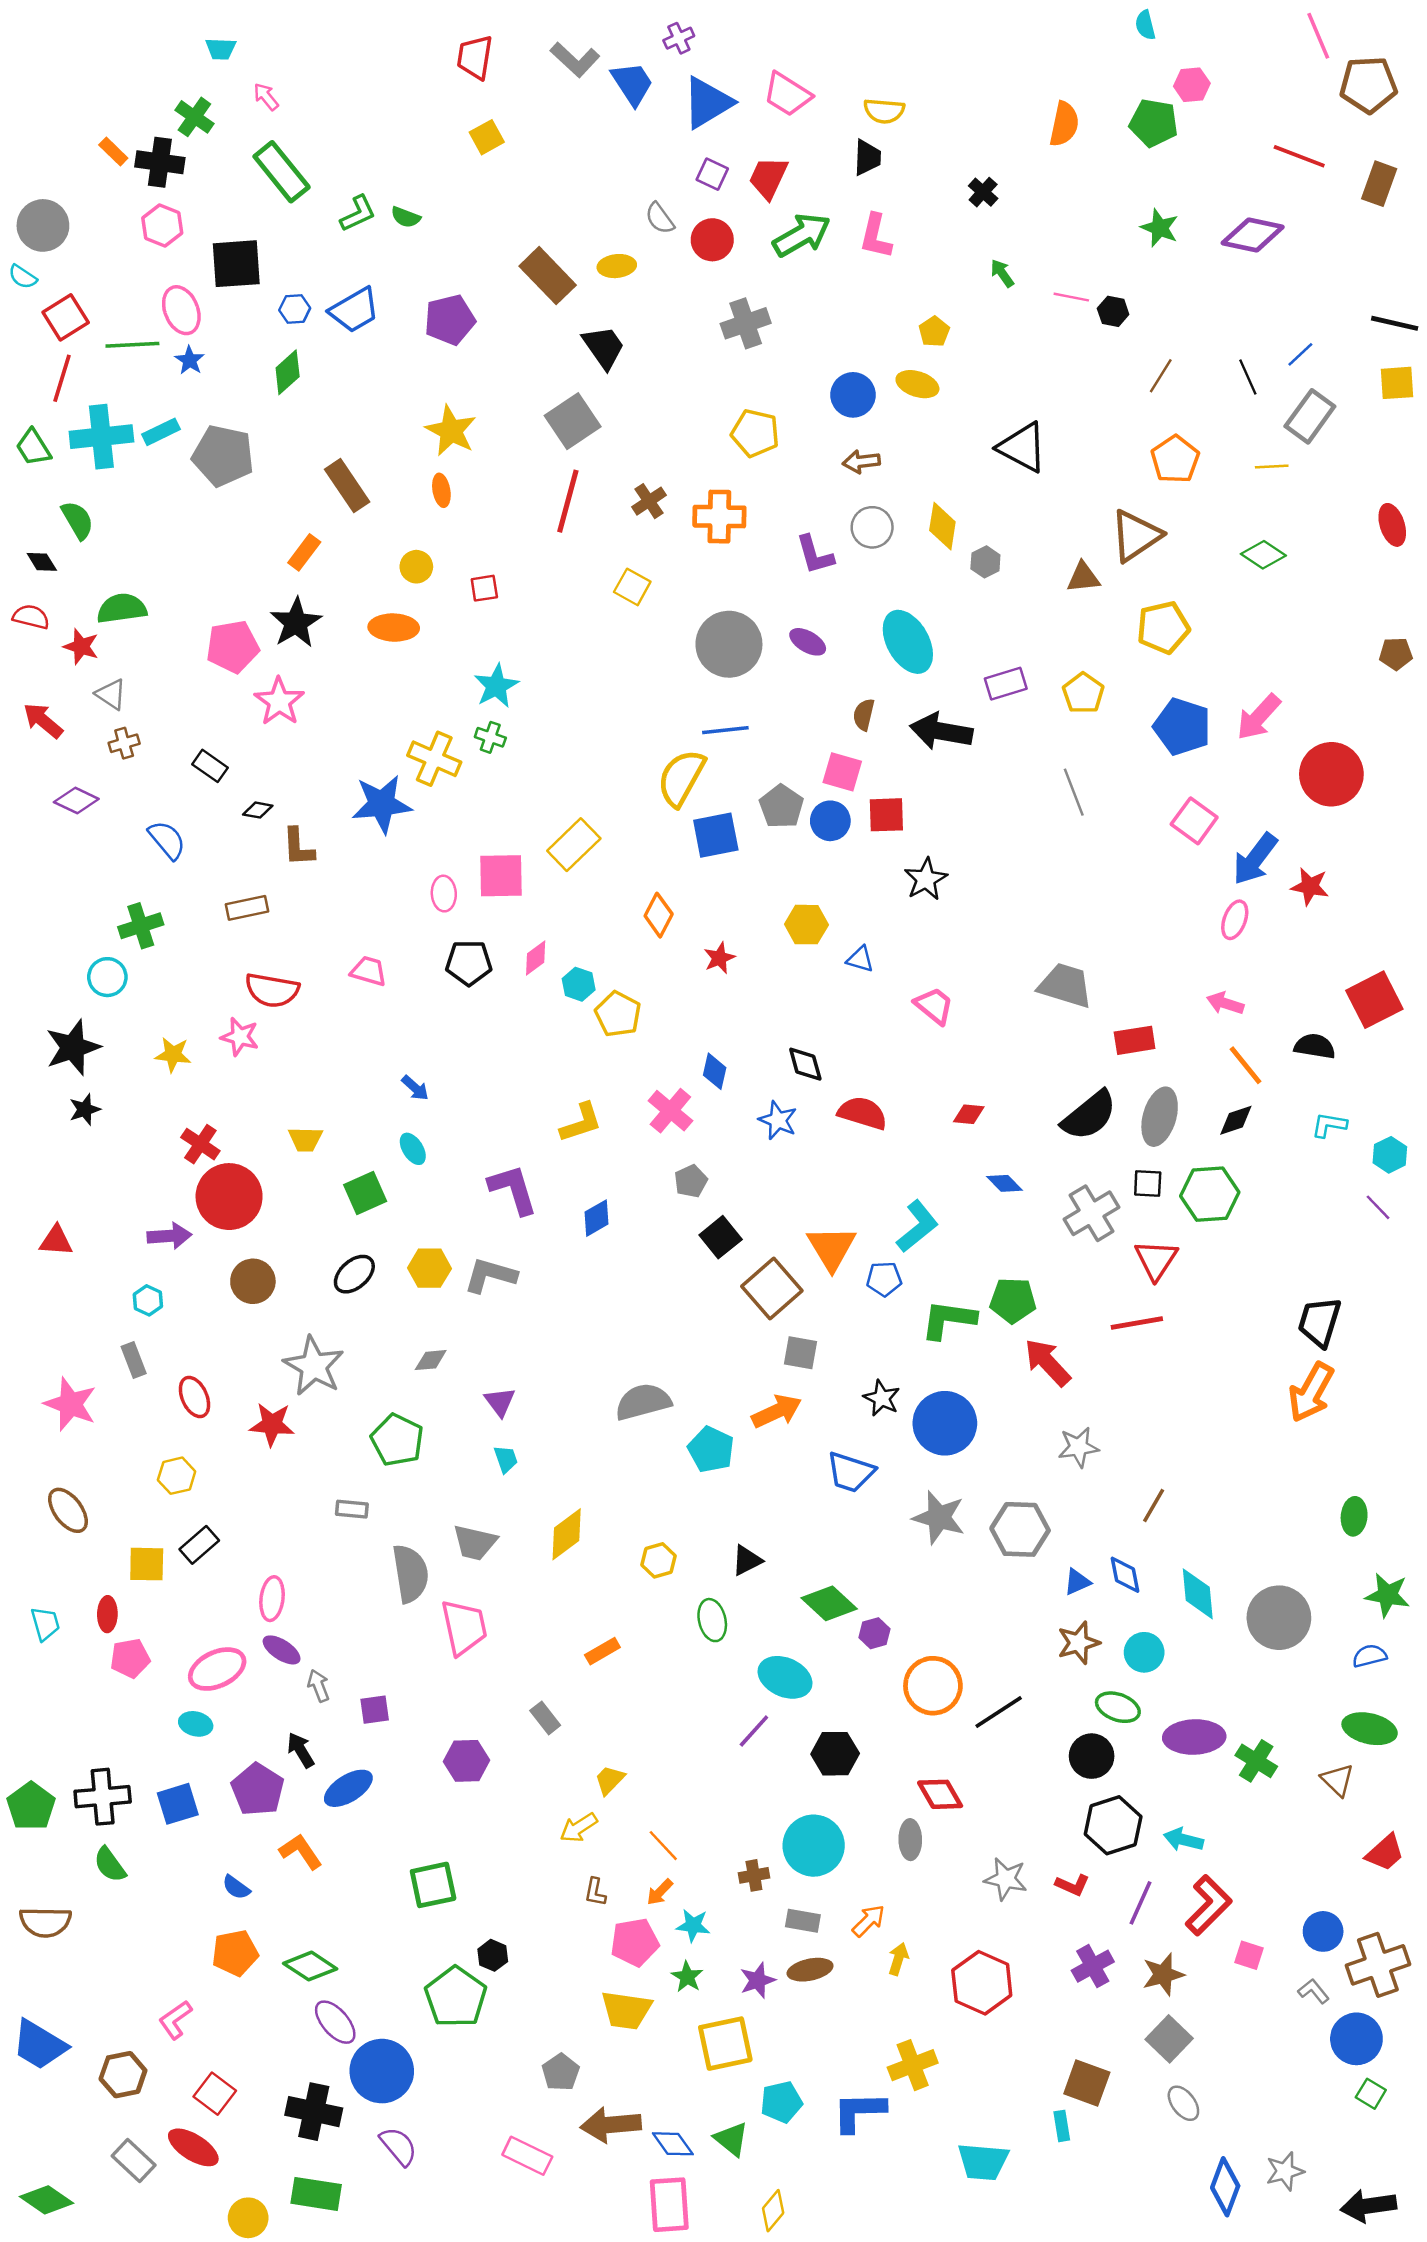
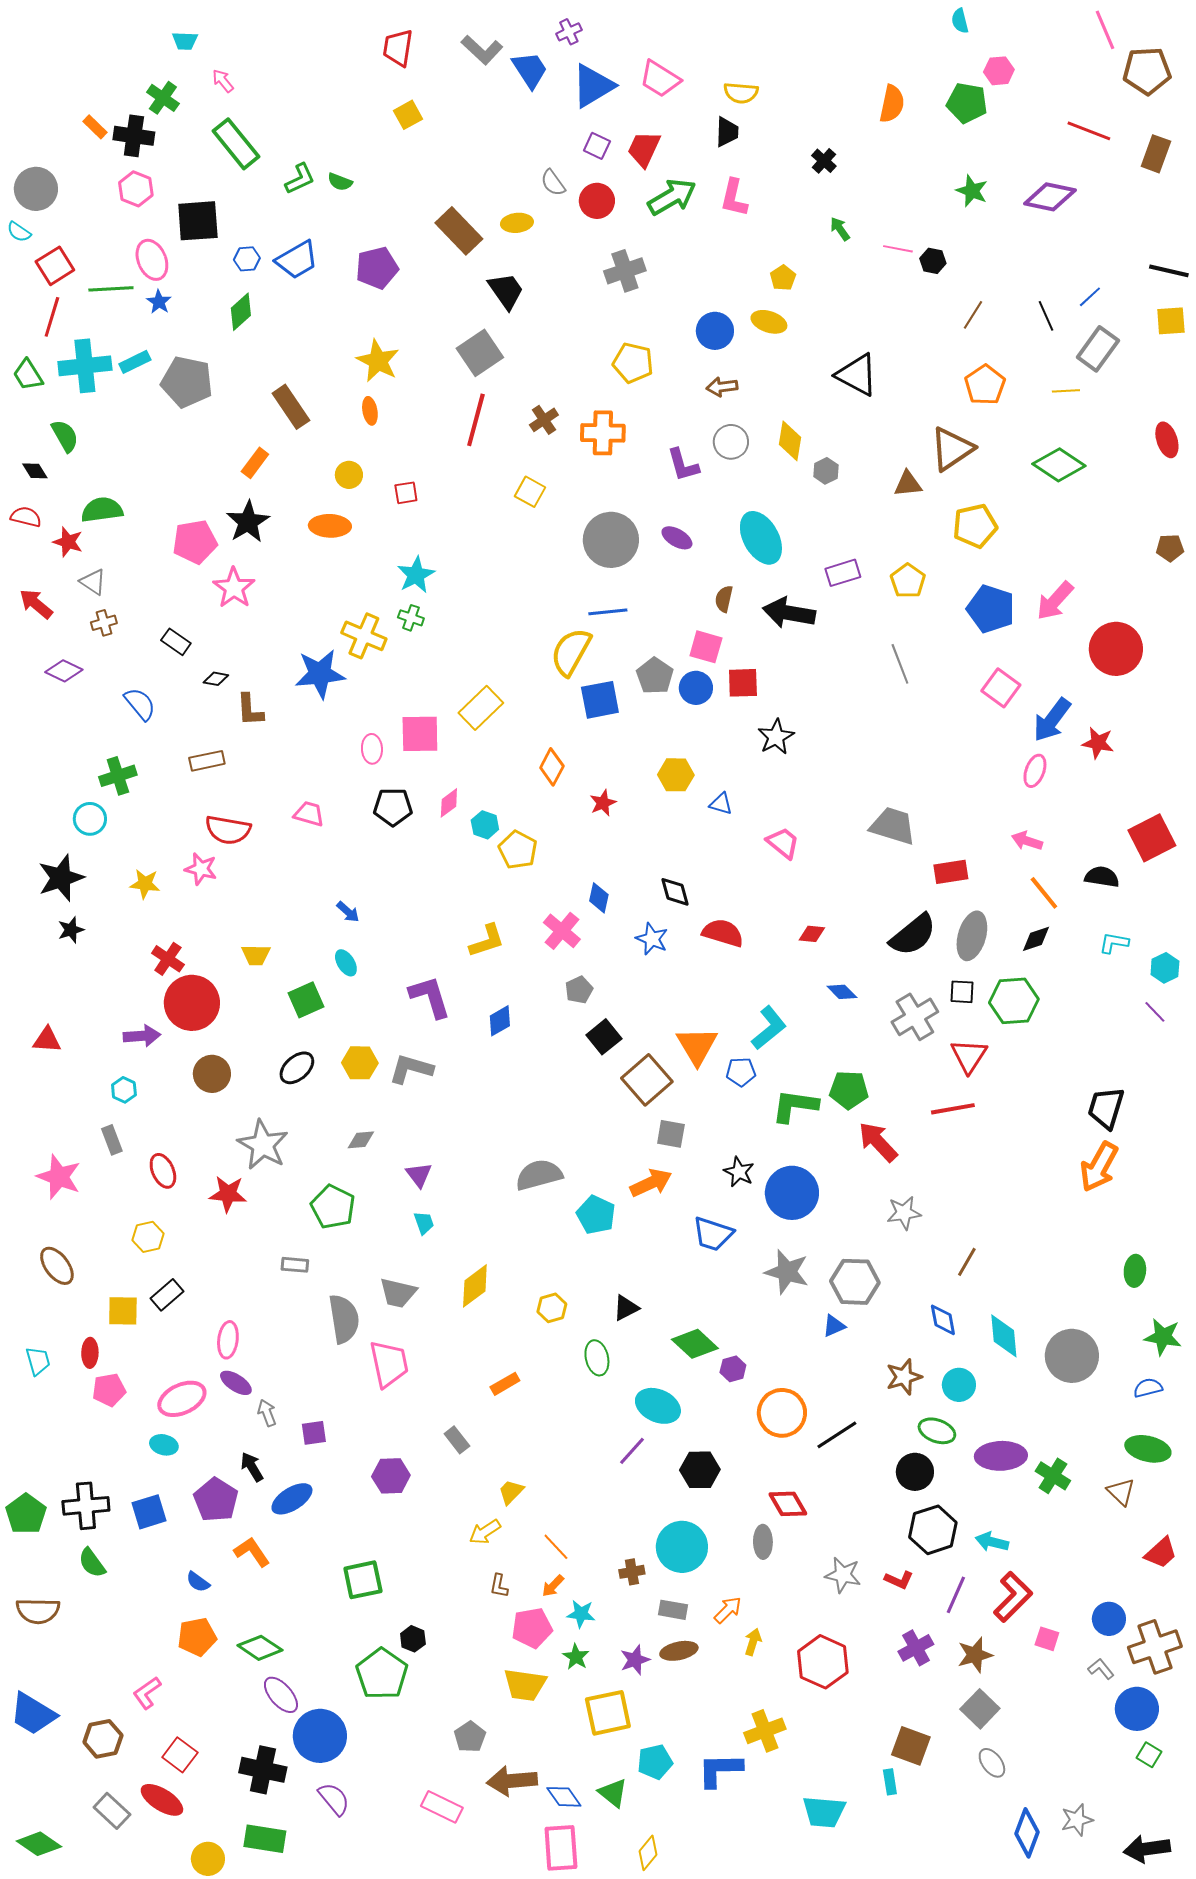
green diamond: (1263, 555) -> (1059, 465), size x1.4
blue triangle: (1077, 1582) -> (834, 1326), moved

